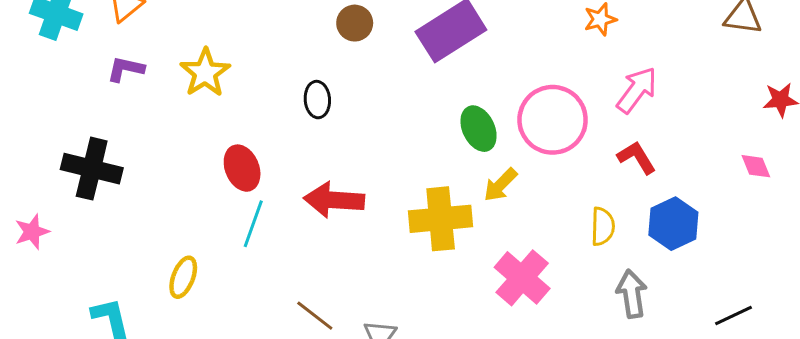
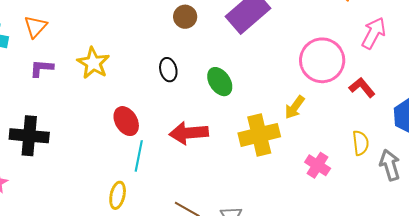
green ellipse: (479, 129) -> (220, 82), moved
red L-shape: (637, 158) -> (362, 87), moved
yellow semicircle: (603, 226) -> (361, 143), moved
yellow ellipse: (183, 277) -> (118, 195), moved
pink cross: (522, 278) -> (318, 165), size x0.7

